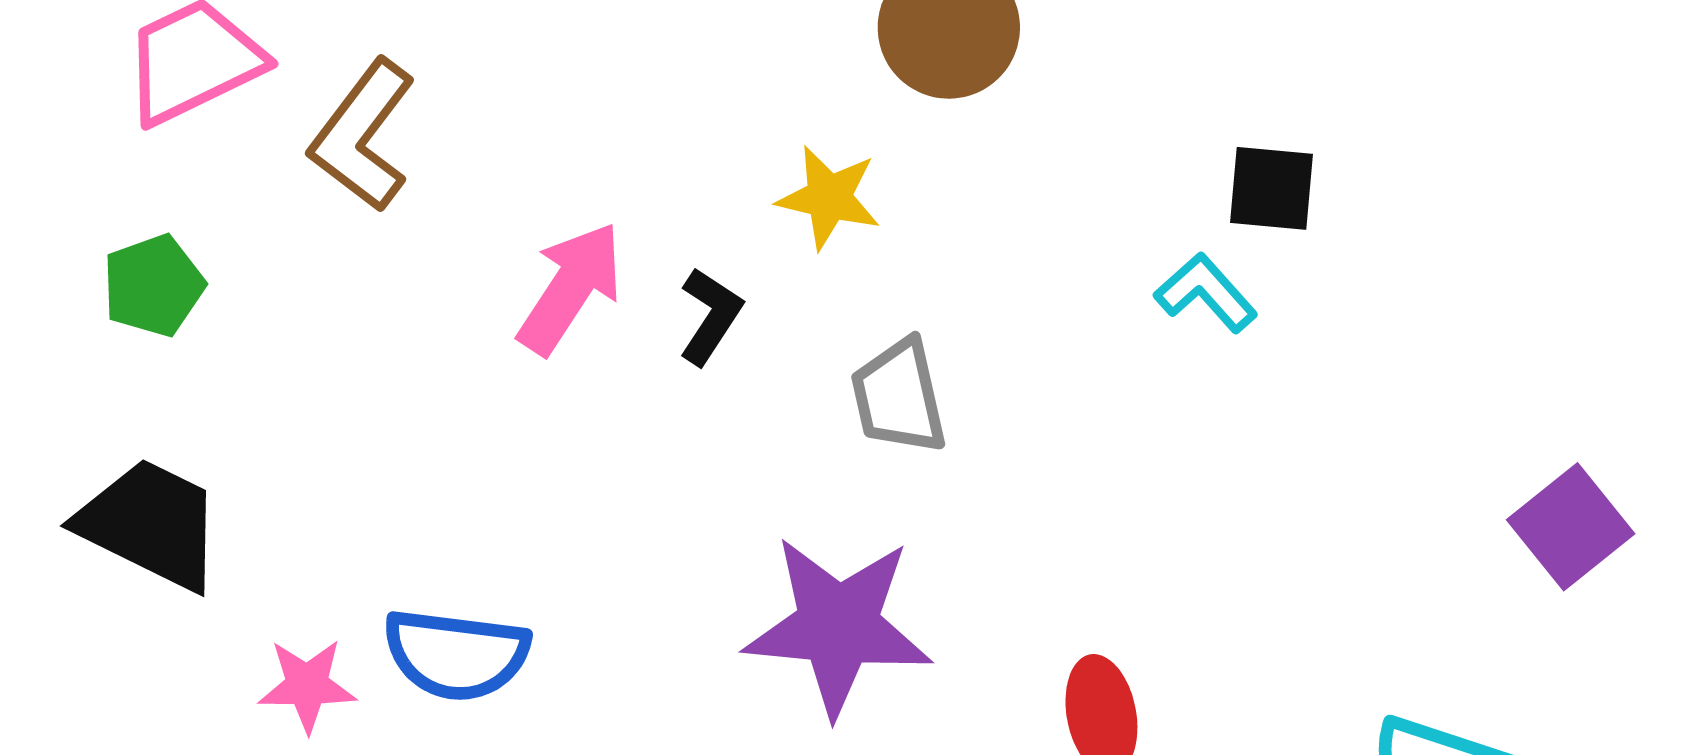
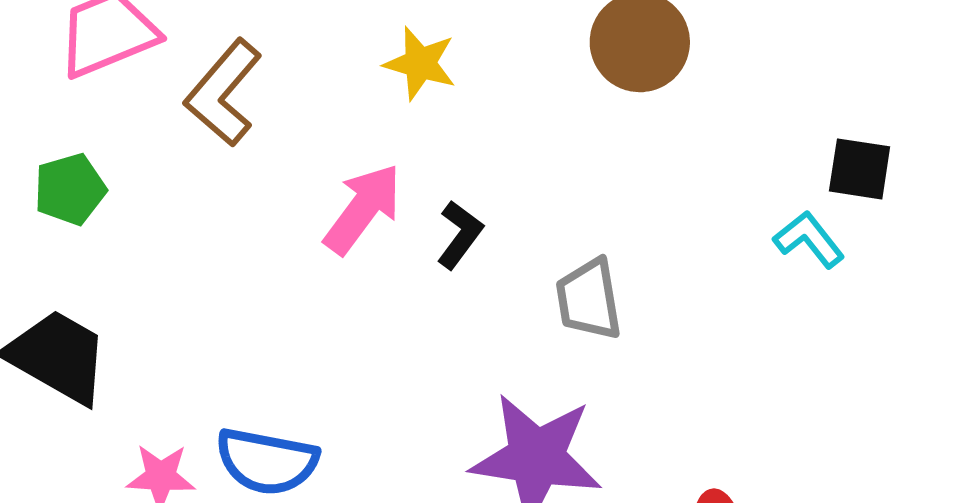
yellow star: (829, 198) -> (420, 63), moved

